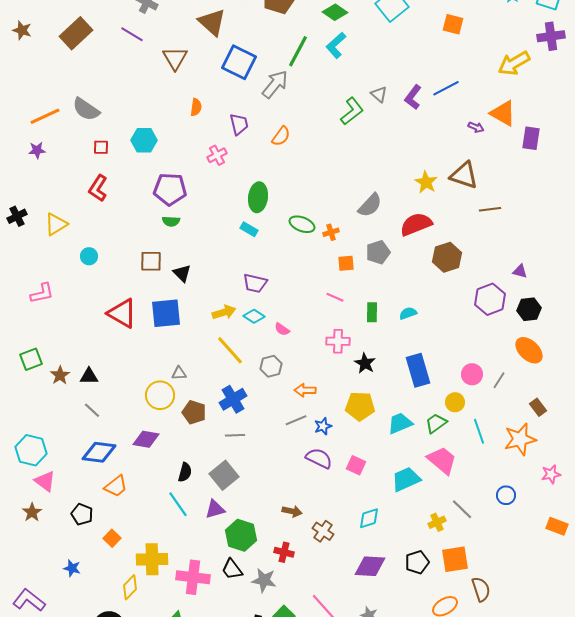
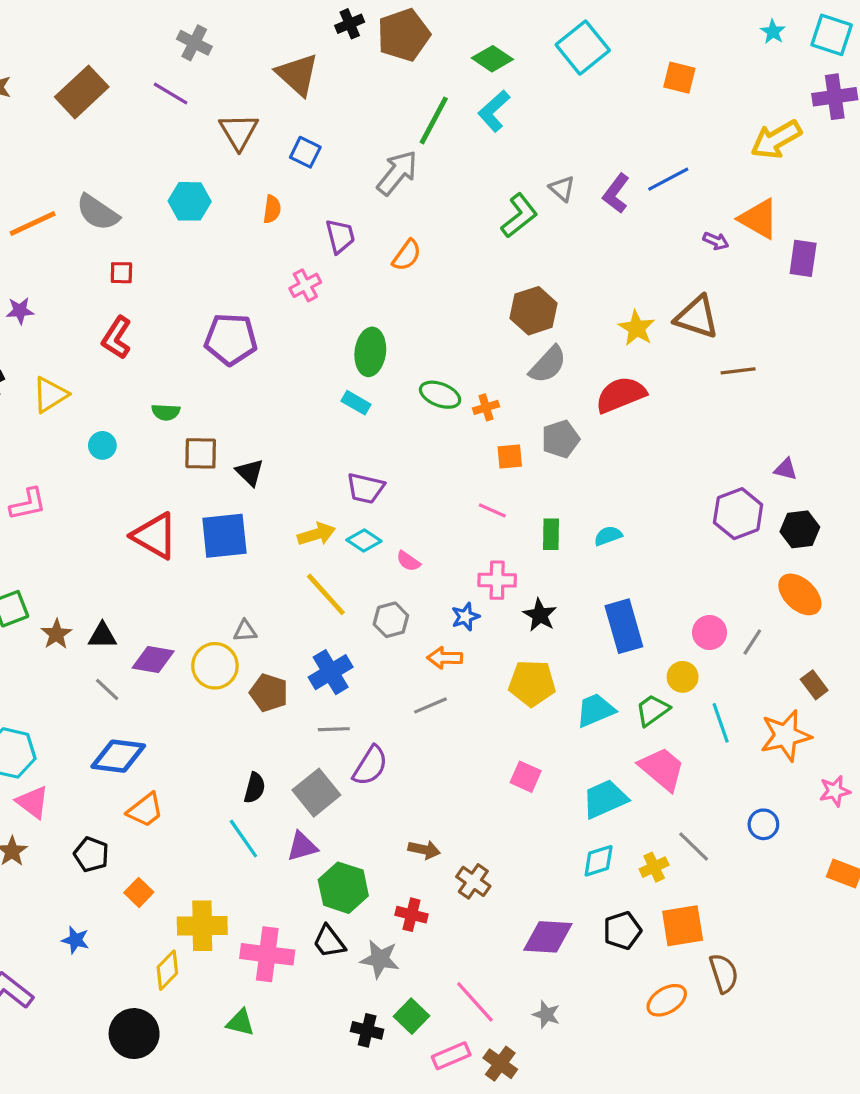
blue square: (239, 62) -> (305, 152), moved, size x0.6
cyan hexagon: (144, 140) -> (190, 201), moved
purple star: (37, 150) -> (20, 311), moved
green semicircle: (171, 221) -> (166, 412), moved
brown hexagon: (447, 257) -> (534, 311), moved
blue star: (323, 426) -> (465, 617), moved
purple diamond: (146, 439) -> (153, 659), moved
purple semicircle: (319, 458) -> (370, 766), moved, turned 96
cyan diamond: (369, 518) -> (599, 861), moved

